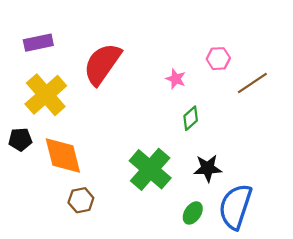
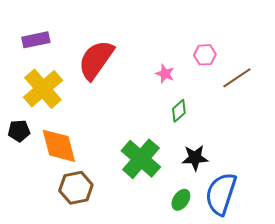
brown hexagon: (81, 200) -> (76, 188), size x1.4

